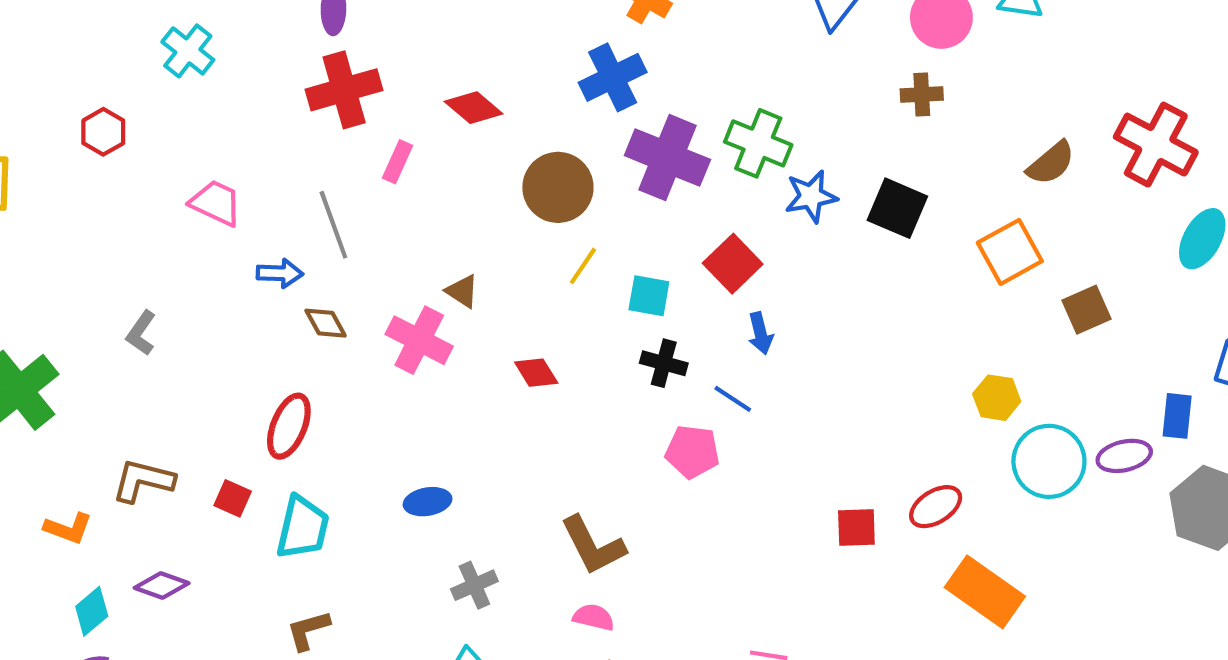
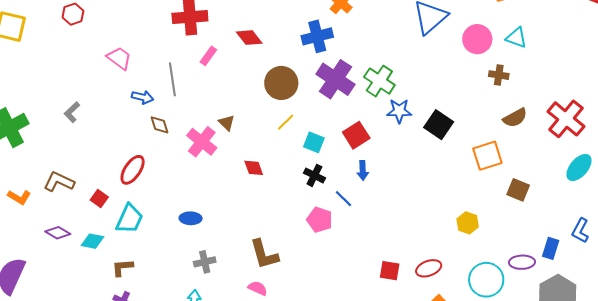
brown cross: (922, 94) -> (499, 75), moved
brown square: (1087, 310) -> (518, 190), turned 35
cyan circle: (1049, 461) -> (486, 280), moved
cyan diamond: (92, 611) -> (92, 241), moved, turned 40

